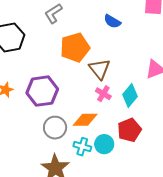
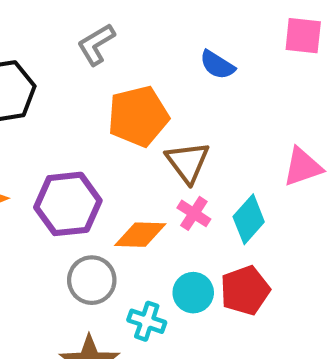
orange diamond: (85, 120) -> (140, 235), moved
cyan circle: (104, 144) -> (193, 293), moved

